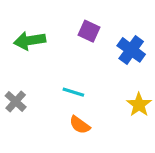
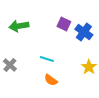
purple square: (89, 31) -> (64, 24), moved

